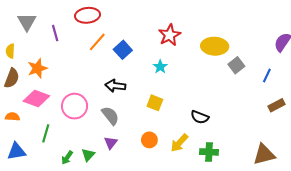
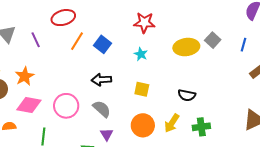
red star: (170, 35) -> (144, 23), turned -30
yellow ellipse: (215, 46) -> (186, 47), moved
orange circle: (149, 140) -> (143, 125), size x1.5

